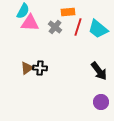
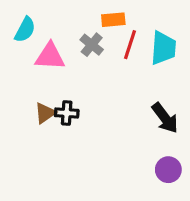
cyan semicircle: (23, 11) -> (25, 30), moved
pink triangle: (30, 23) -> (50, 56), moved
cyan trapezoid: (98, 29) -> (163, 48), turned -125

